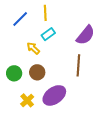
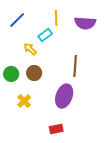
yellow line: (45, 13) -> (56, 18), moved
purple semicircle: (85, 35) -> (85, 23), moved, turned 55
purple ellipse: (54, 95) -> (64, 96), moved, turned -35

